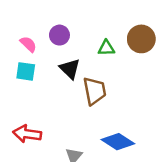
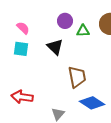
purple circle: (59, 35) -> (65, 21), moved
brown trapezoid: (95, 91) -> (77, 77), moved

